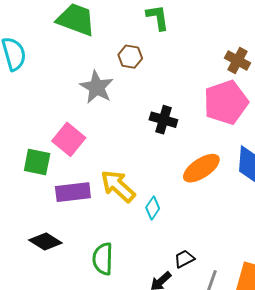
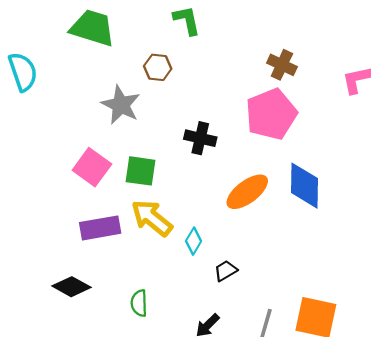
green square: (37, 162) -> (140, 171), moved
green semicircle: (103, 259) -> (139, 303), size x0.7
black trapezoid: (184, 259) -> (226, 271), moved

